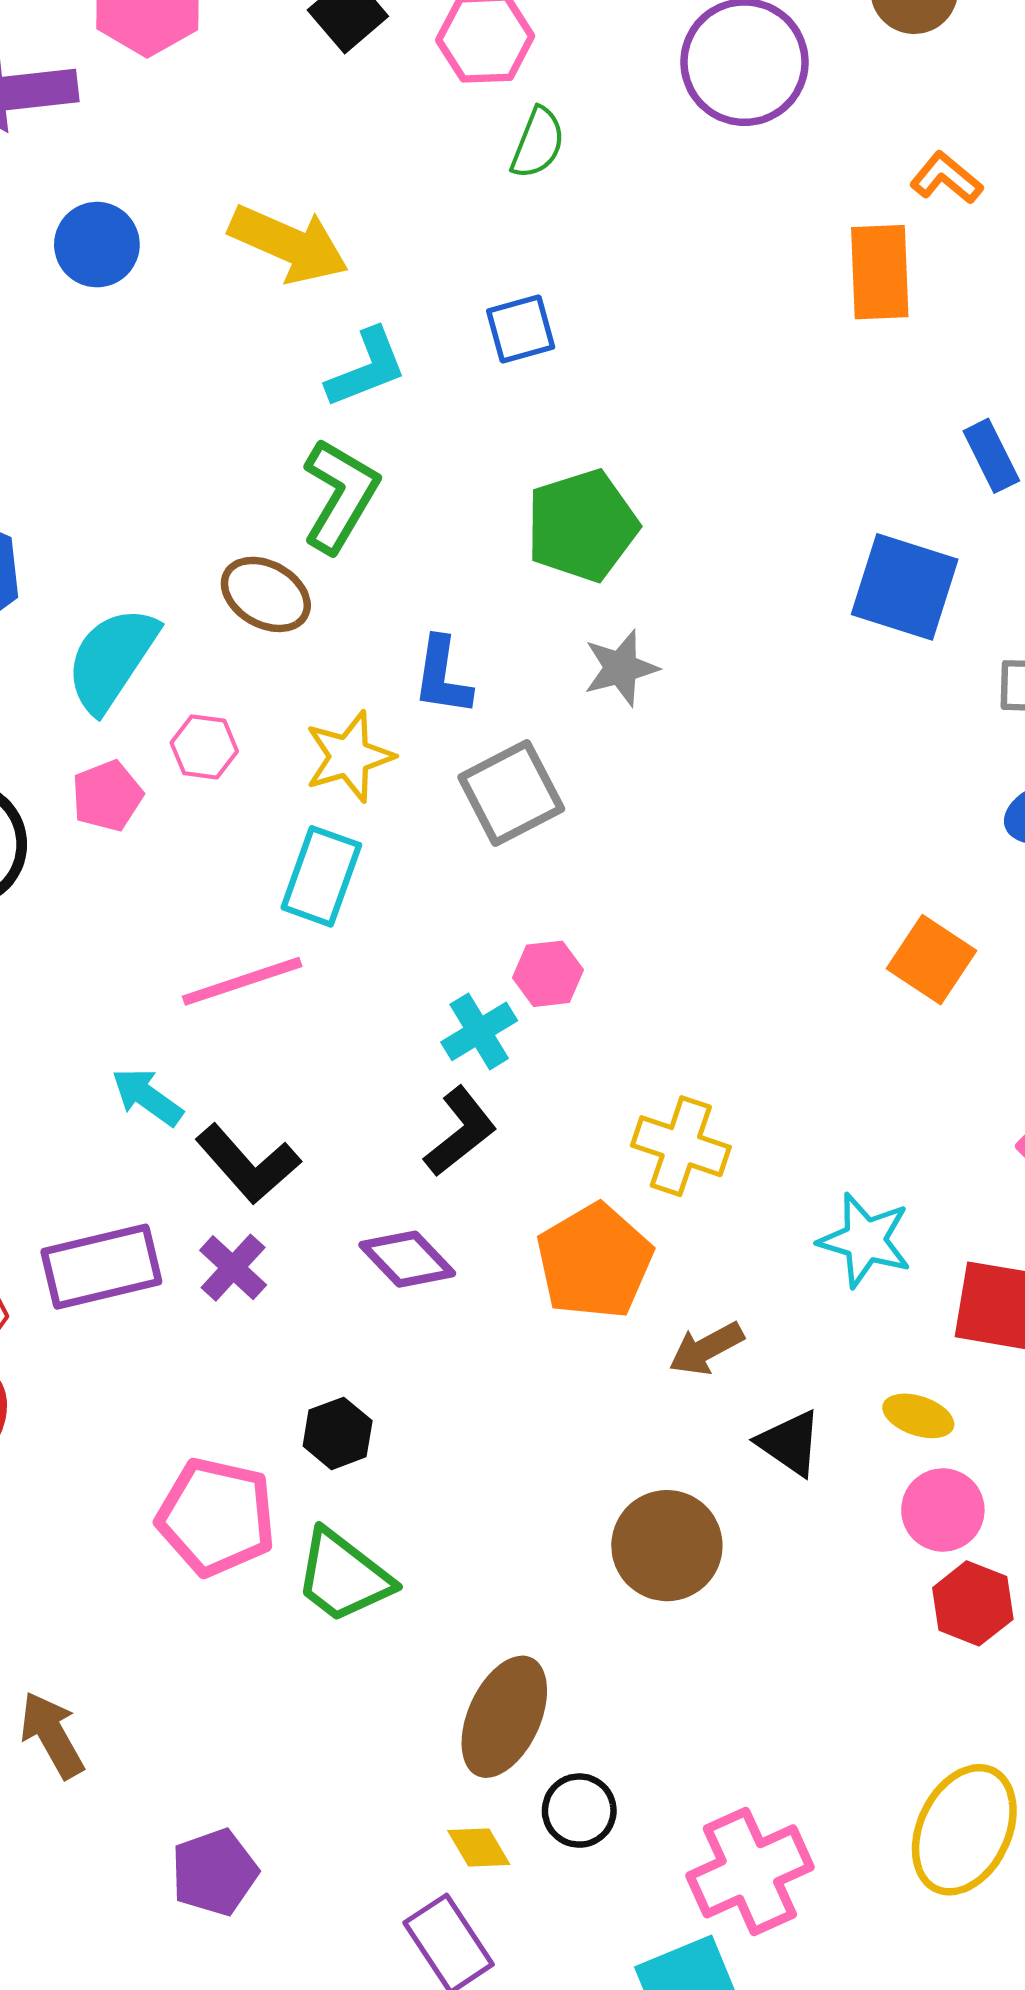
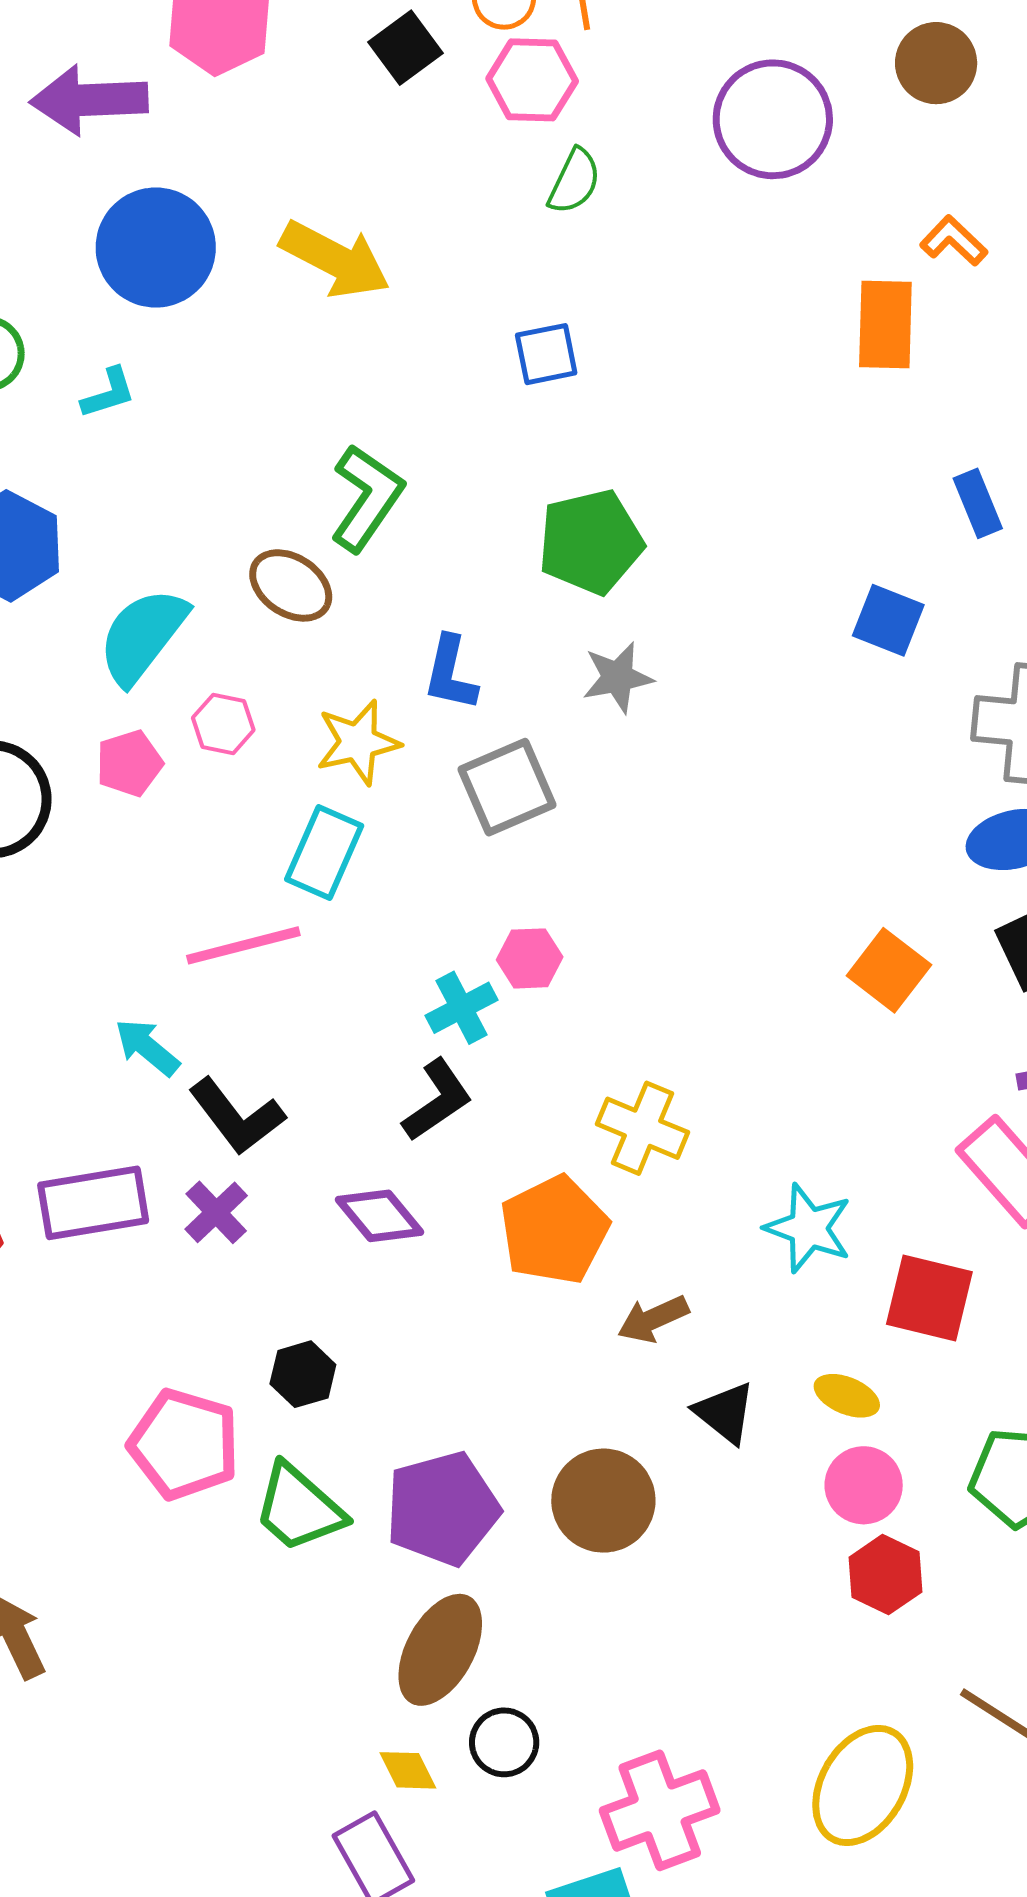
blue circle: (97, 245) -> (156, 248), size x1.5
cyan L-shape: (366, 368) -> (108, 393), moved, size x0.7
blue square: (905, 587) -> (888, 620), size x0.7
purple pentagon: (214, 1872) -> (442, 1509), moved, size x1.4

